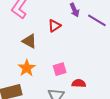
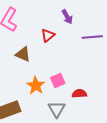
purple line: (97, 20) -> (92, 37), moved, turned -30
orange star: (27, 68) -> (36, 86), moved

